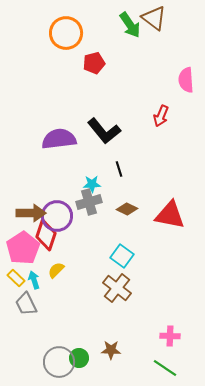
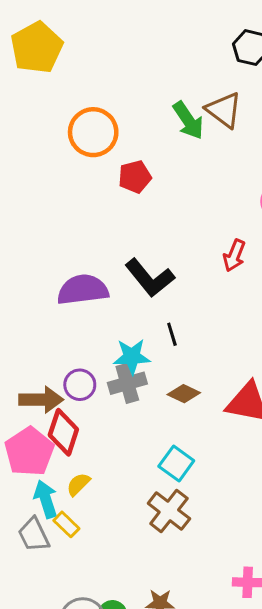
cyan star: (92, 184) -> (132, 357), size x1.4
purple circle: (57, 216) -> (80, 385), moved, size x0.7
yellow rectangle: (16, 278) -> (66, 524), moved
cyan arrow: (34, 280) -> (46, 499), size x1.4

